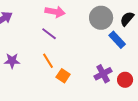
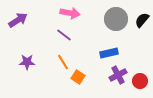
blue rectangle: (117, 40) -> (109, 53), moved, turned -60

